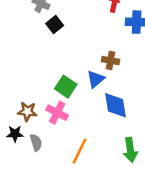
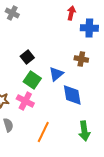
black square: (55, 25) -> (27, 57), moved
brown cross: (111, 61) -> (81, 59), moved

